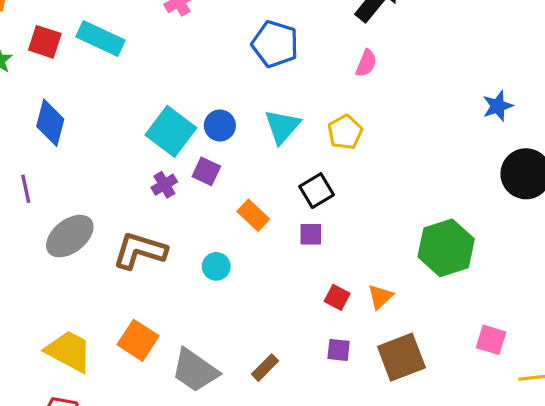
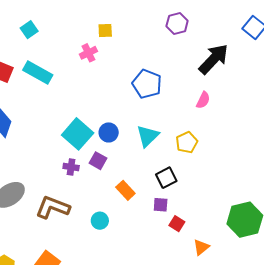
purple cross: (164, 185) -> (71, 167), turned 35
red square: (337, 297) -> (177, 224), moved

